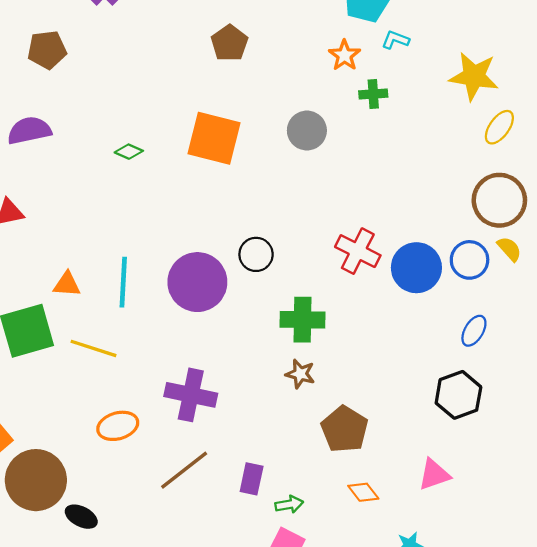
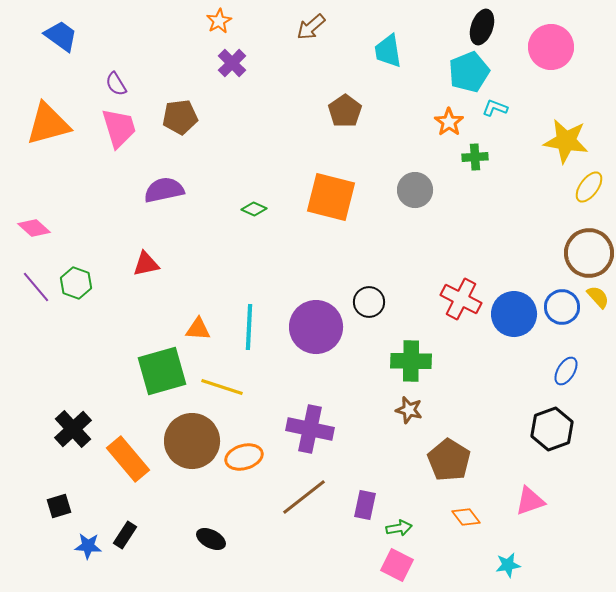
brown circle: (36, 480) -> (192, 441), moved

